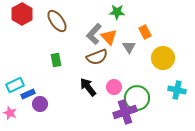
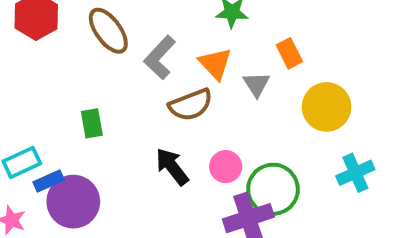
gray L-shape: (94, 34) -> (160, 57), moved
green rectangle: (56, 60) -> (92, 123), moved
cyan cross: (177, 90) -> (355, 173), turned -36
purple circle: (40, 104) -> (73, 202), size x1.6

